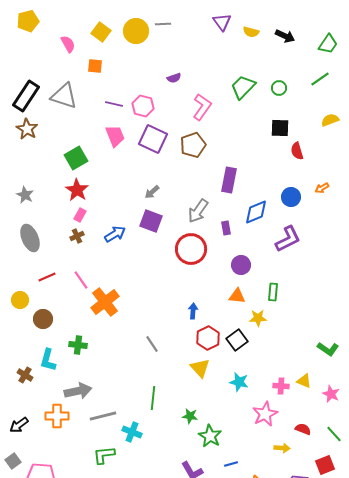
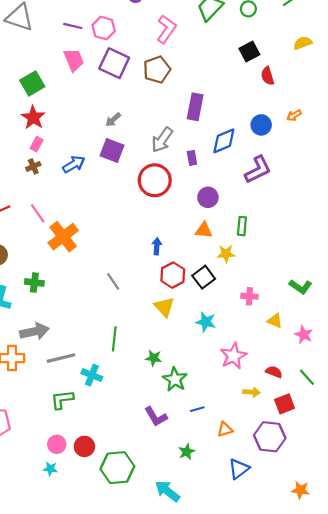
black square: (280, 128) -> (249, 51), turned -30
pink cross: (281, 386) -> (249, 296), moved
red square: (325, 465) -> (285, 404), moved

